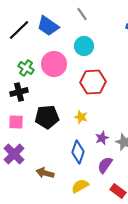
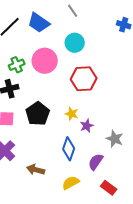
green cross: (26, 68) -> (17, 65), turned 35
black pentagon: (47, 117) -> (38, 114), turned -30
purple star: (102, 138) -> (87, 126), moved

